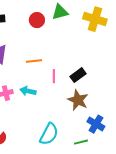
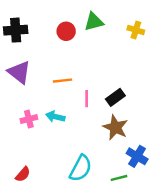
yellow cross: (95, 19) -> (136, 30), size x0.6

